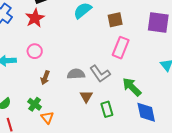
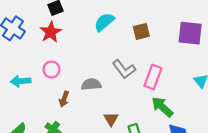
pink rectangle: (121, 48) -> (153, 77), moved
gray semicircle: (76, 74) -> (91, 84), moved
gray L-shape: (100, 74) -> (124, 69), moved

